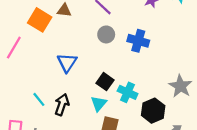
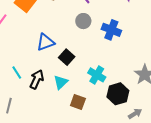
blue triangle: (67, 63) -> (45, 42), turned 30
black square: (105, 82) -> (67, 57), moved
cyan triangle: (99, 104) -> (61, 82), moved

